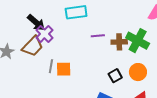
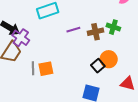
green cross: (138, 41) -> (113, 27), size x0.6
orange circle: (138, 72) -> (109, 59), moved

